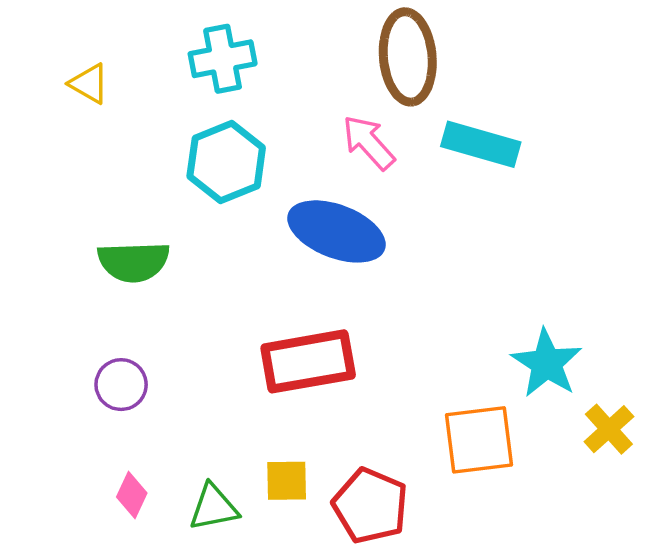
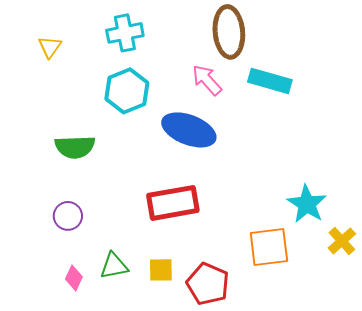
yellow triangle: (89, 84) -> (50, 47), turned 35
green triangle: (214, 507) -> (114, 266), moved

